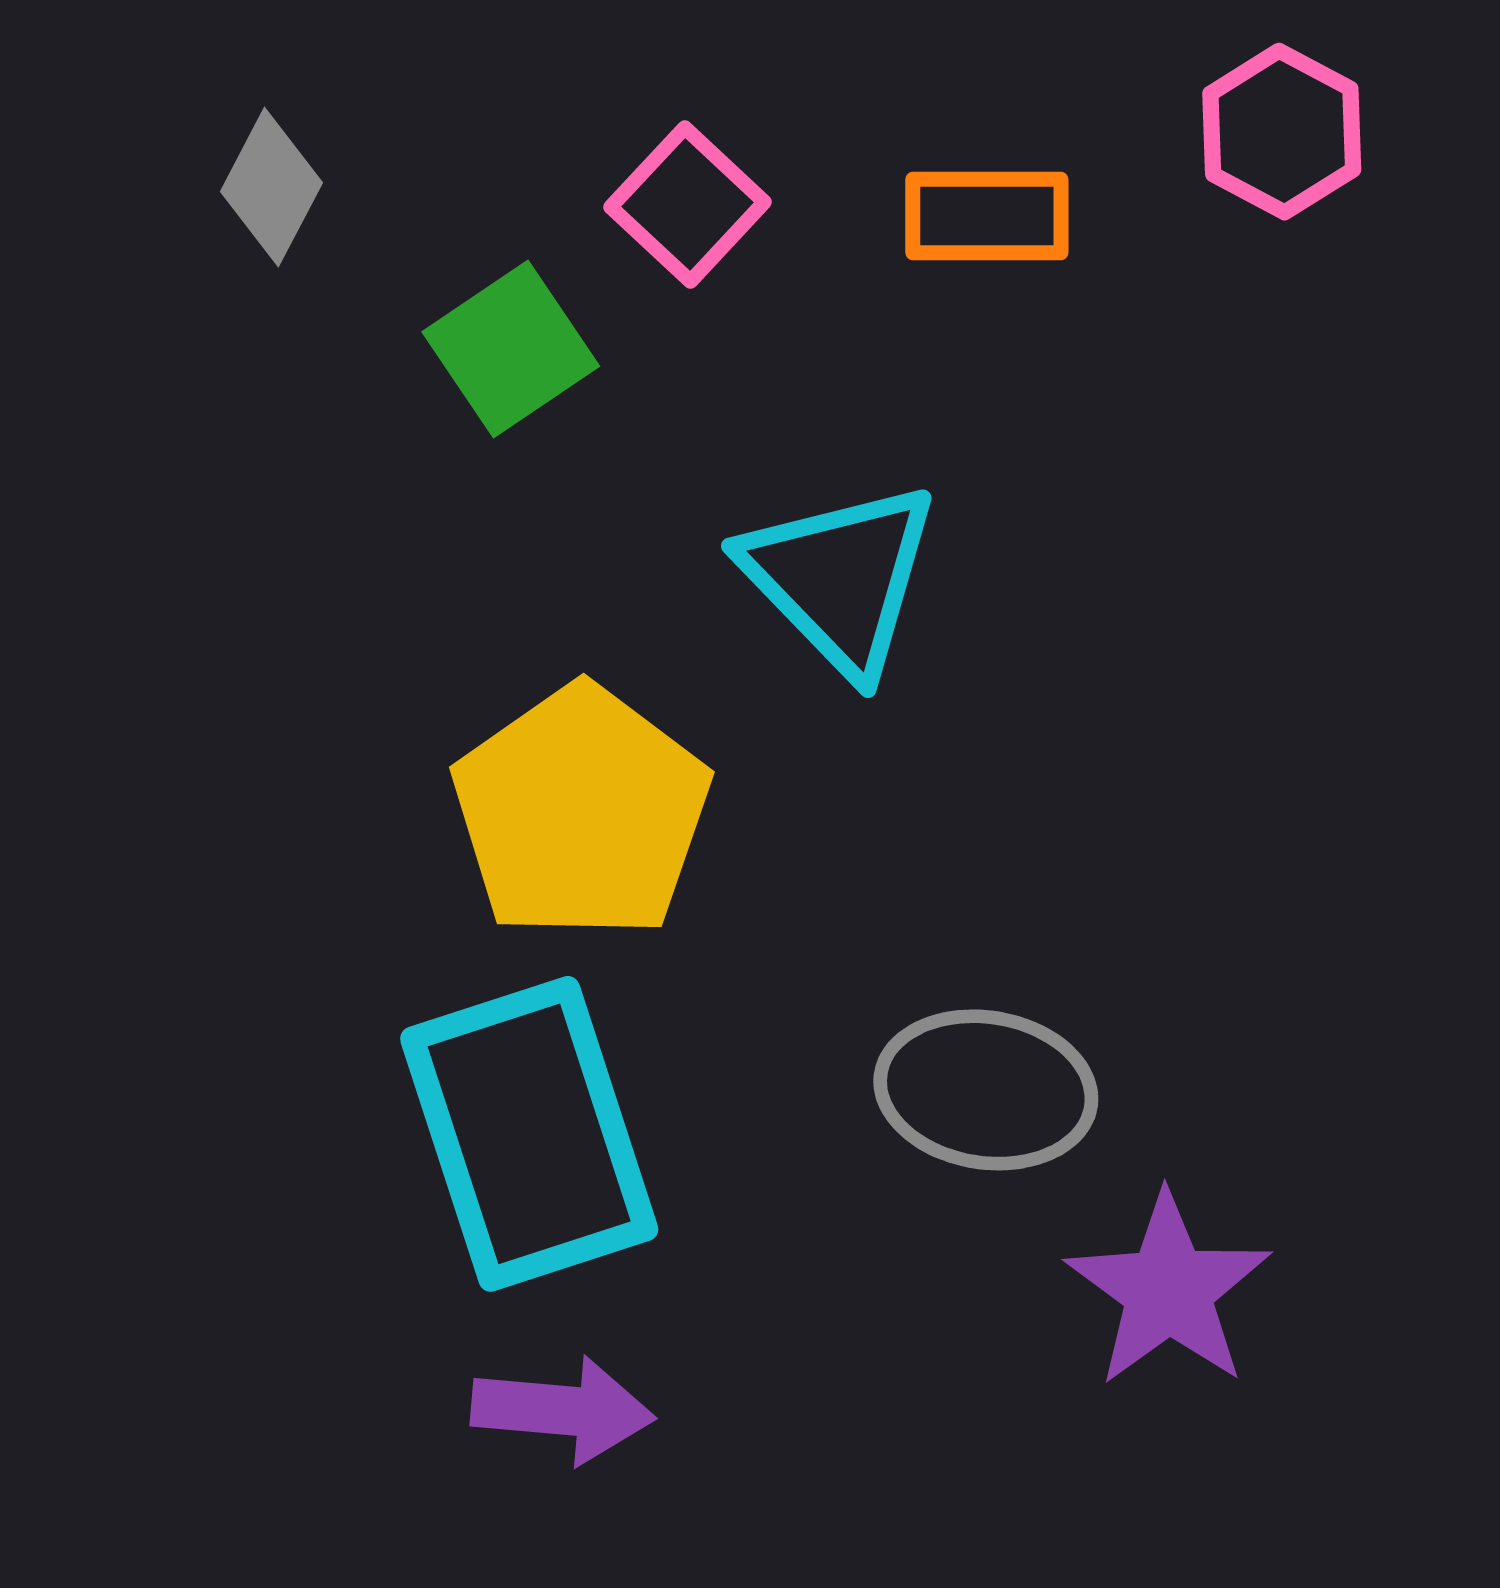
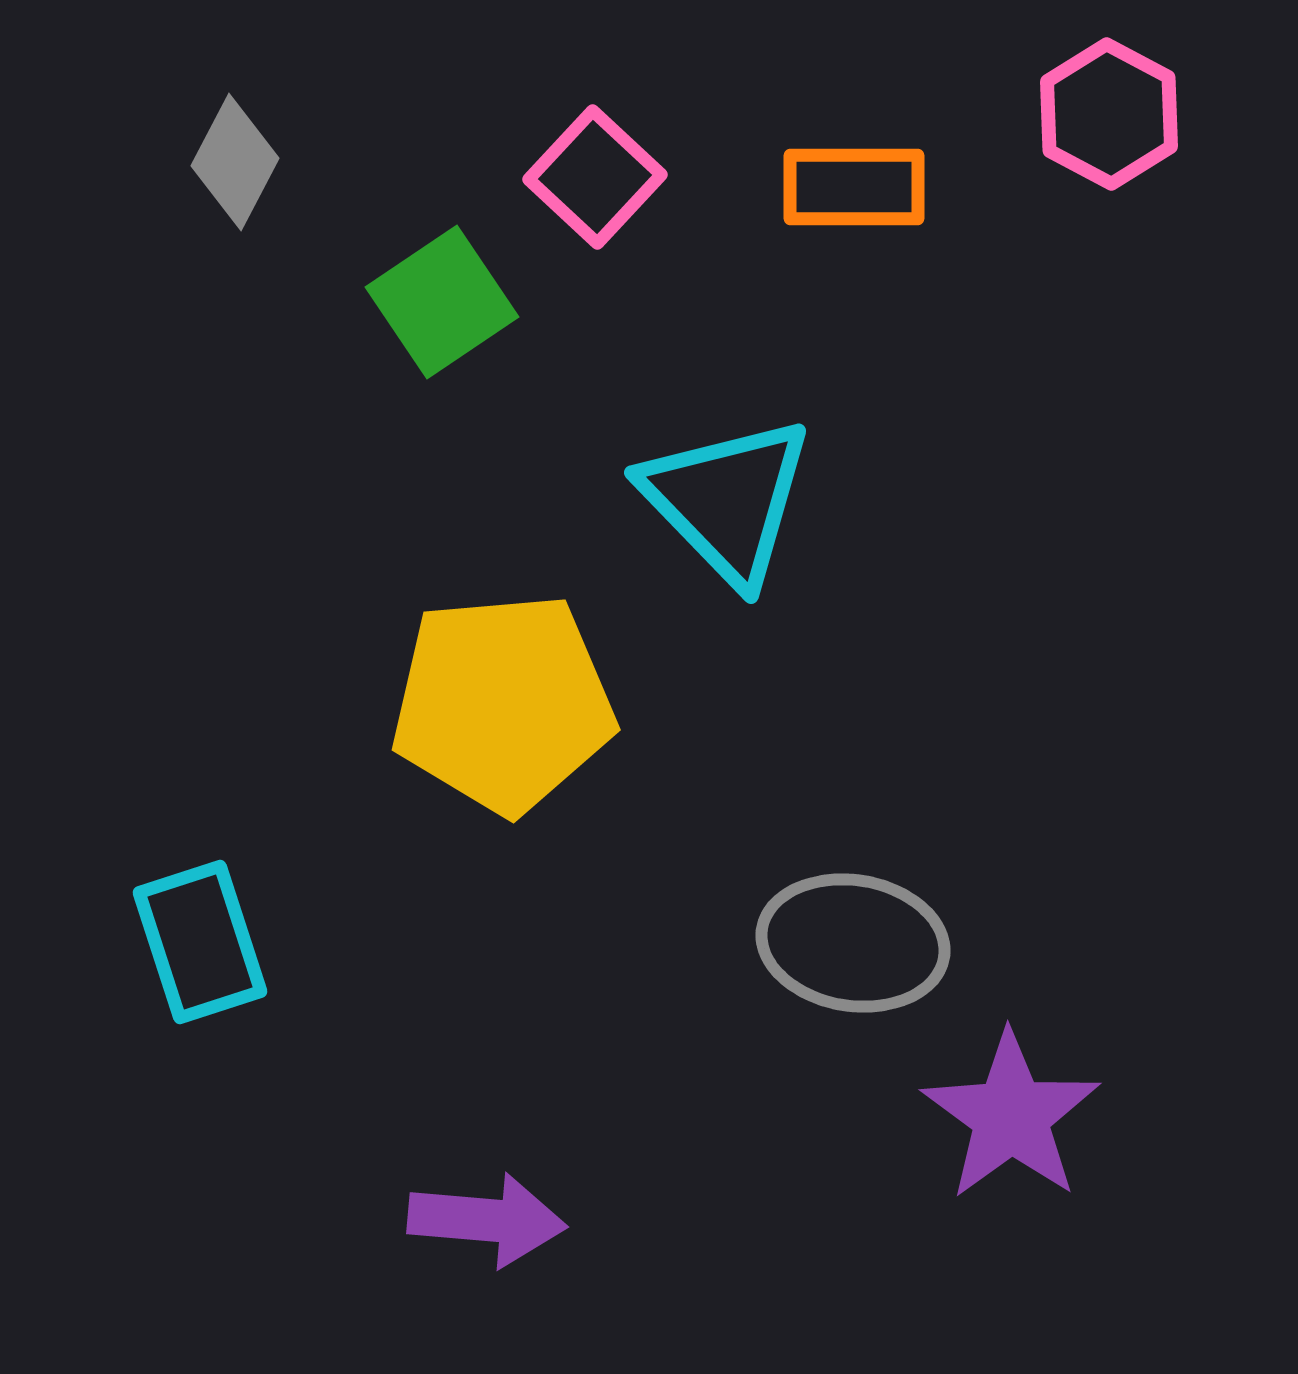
yellow pentagon: (581, 812) -> (503, 703), turned 30
cyan rectangle: (529, 1134) -> (200, 942), moved, size x0.6

